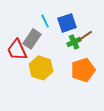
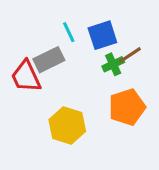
gray rectangle: (32, 39) -> (49, 60), turned 30
yellow hexagon: (41, 68) -> (67, 125), moved

